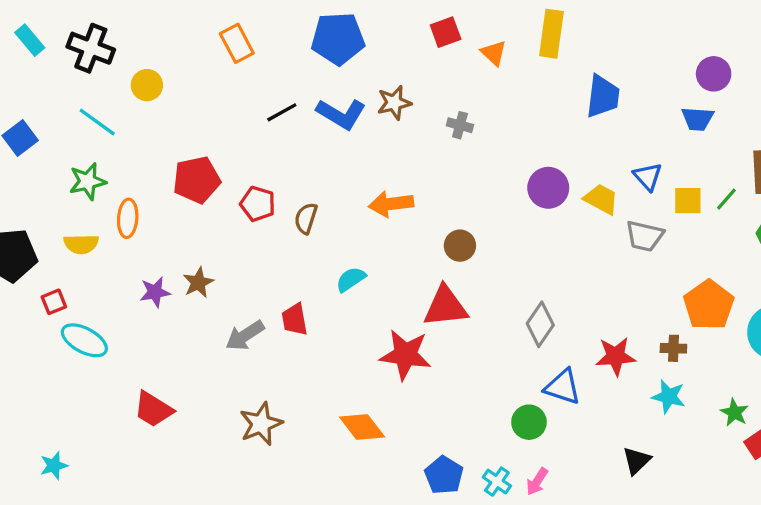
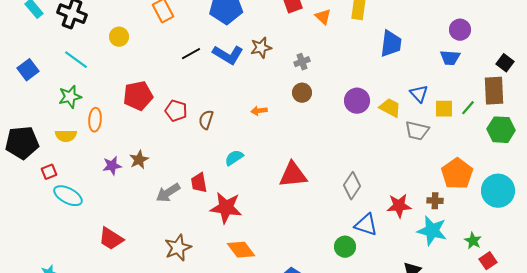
yellow circle: (147, 85) -> (119, 37), moved
gray cross: (460, 125) -> (302, 62), turned -35
orange arrow: (391, 204) -> (259, 111), size x0.6
brown circle: (460, 246) -> (302, 93), moved
red star: (405, 355) -> (226, 208), moved
cyan star: (669, 396) -> (432, 231), size x1.4

